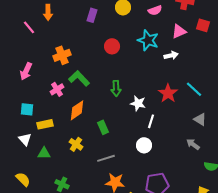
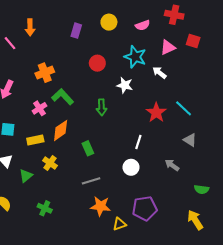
white arrow: (171, 55) -> (159, 73), turned -128
white star: (138, 103) -> (125, 85), moved
yellow rectangle: (45, 124) -> (35, 140), moved
yellow cross: (76, 144) -> (50, 163), moved
gray arrow: (193, 144) -> (172, 165), moved
green triangle: (44, 153) -> (26, 176), turned -40

